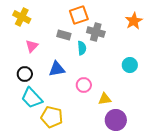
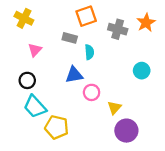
gray cross: (96, 32) -> (118, 29), moved
blue triangle: (57, 69) -> (74, 75), moved
yellow triangle: (105, 99) -> (114, 108), turned -40

